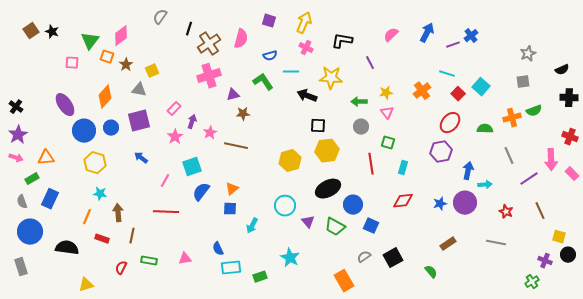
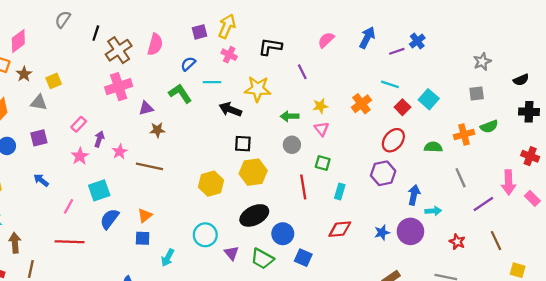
purple square: (269, 21) -> (200, 32), moved, turned -32
blue semicircle: (270, 56) -> (188, 64), turned 152
purple square: (139, 121) -> (39, 138), size x0.7

